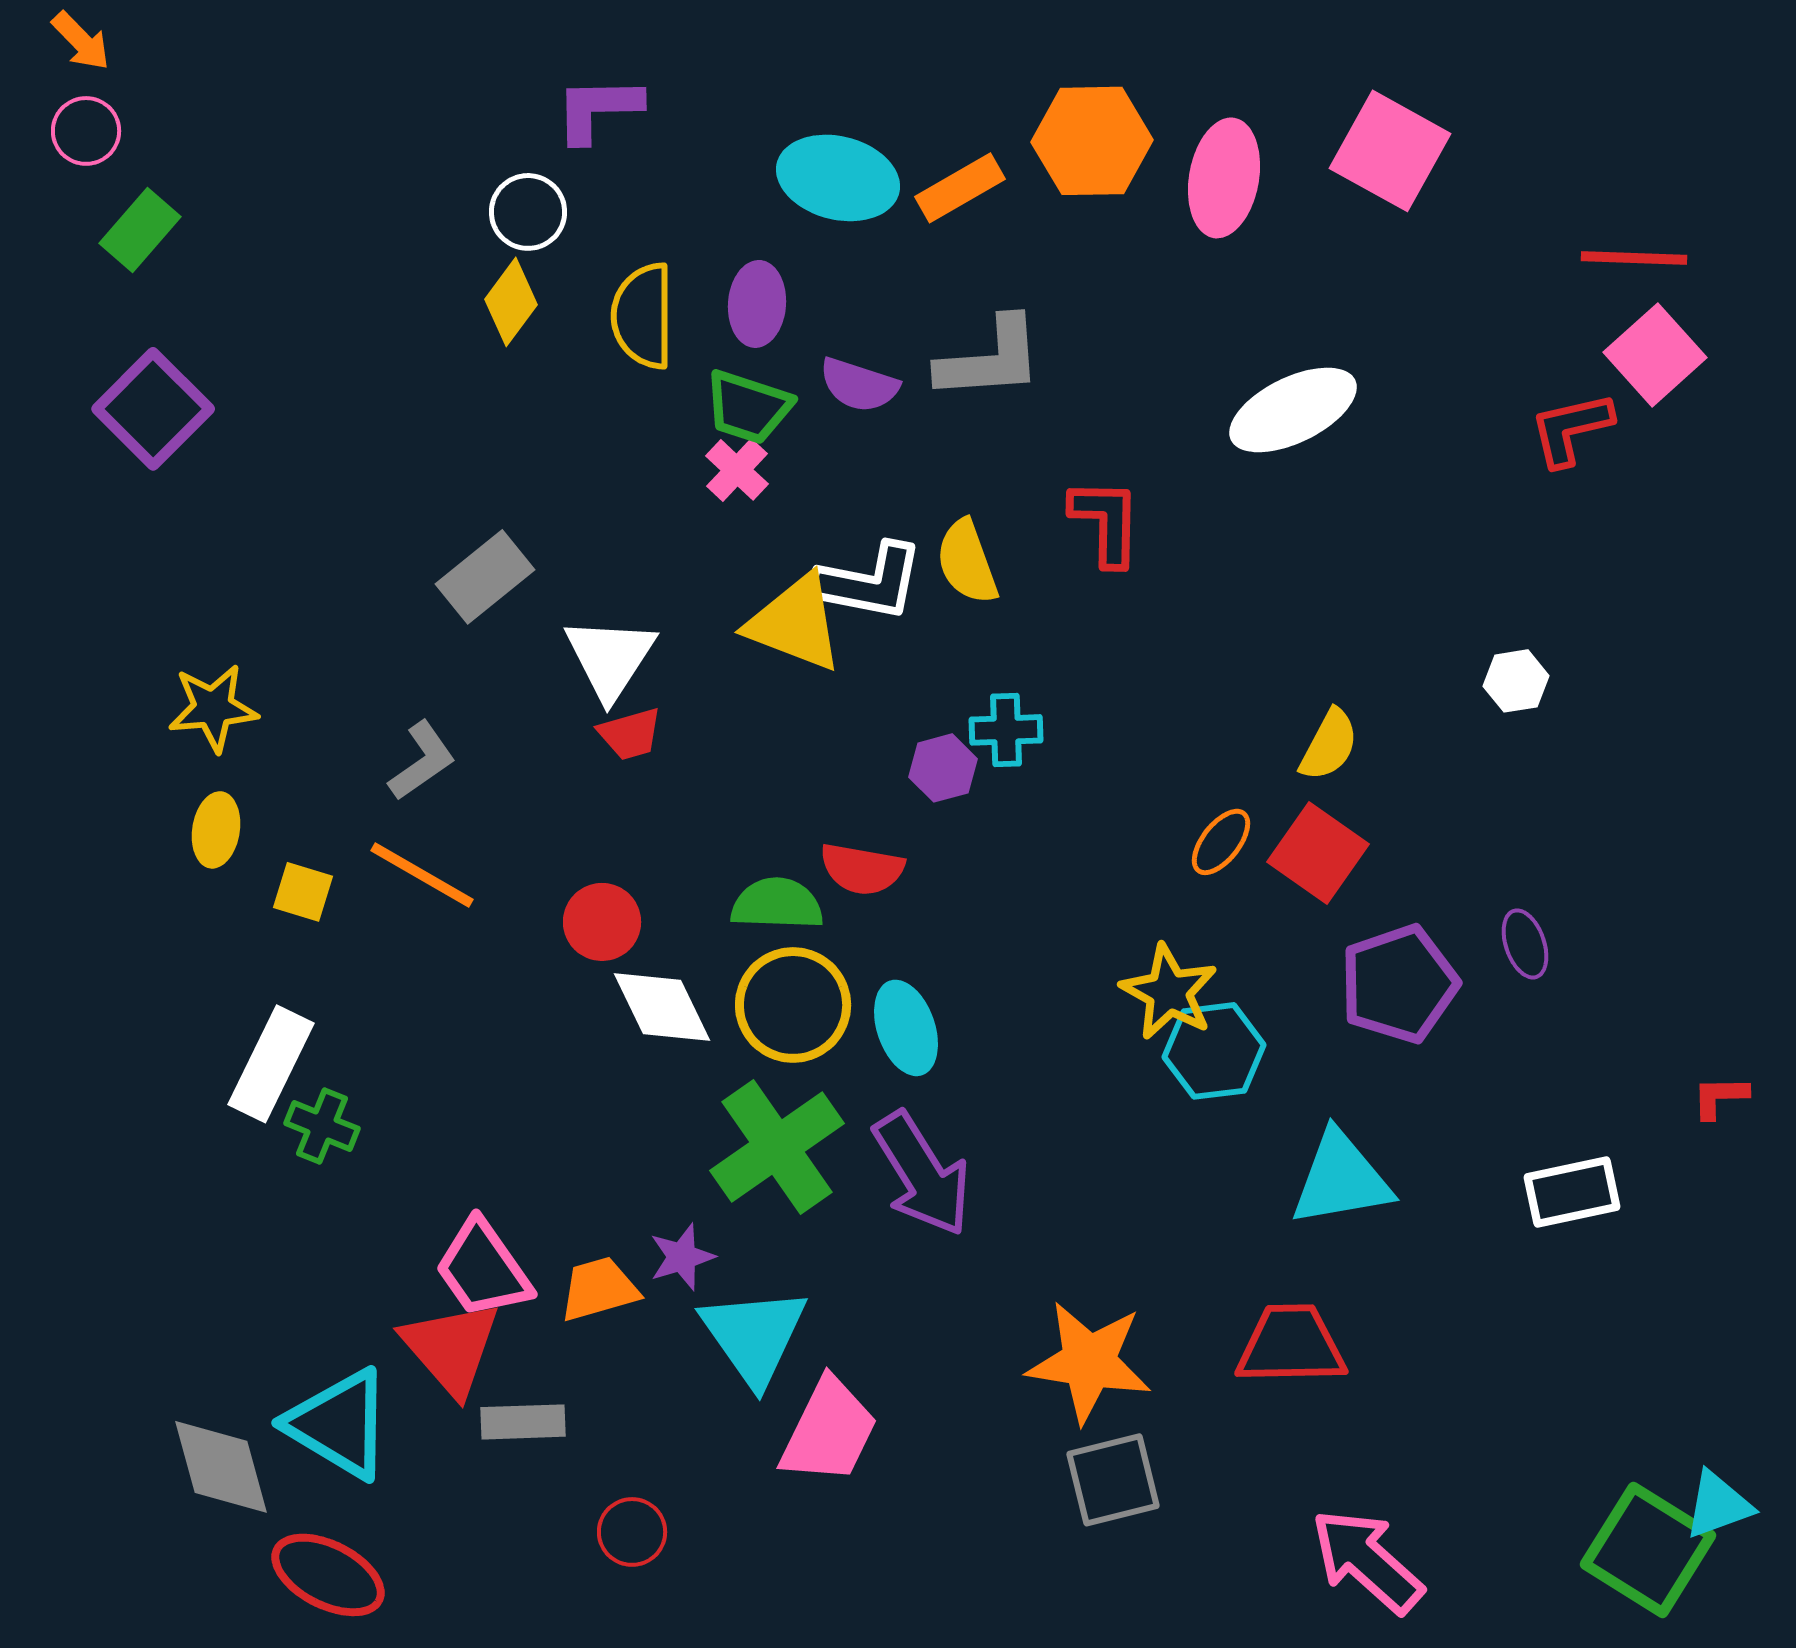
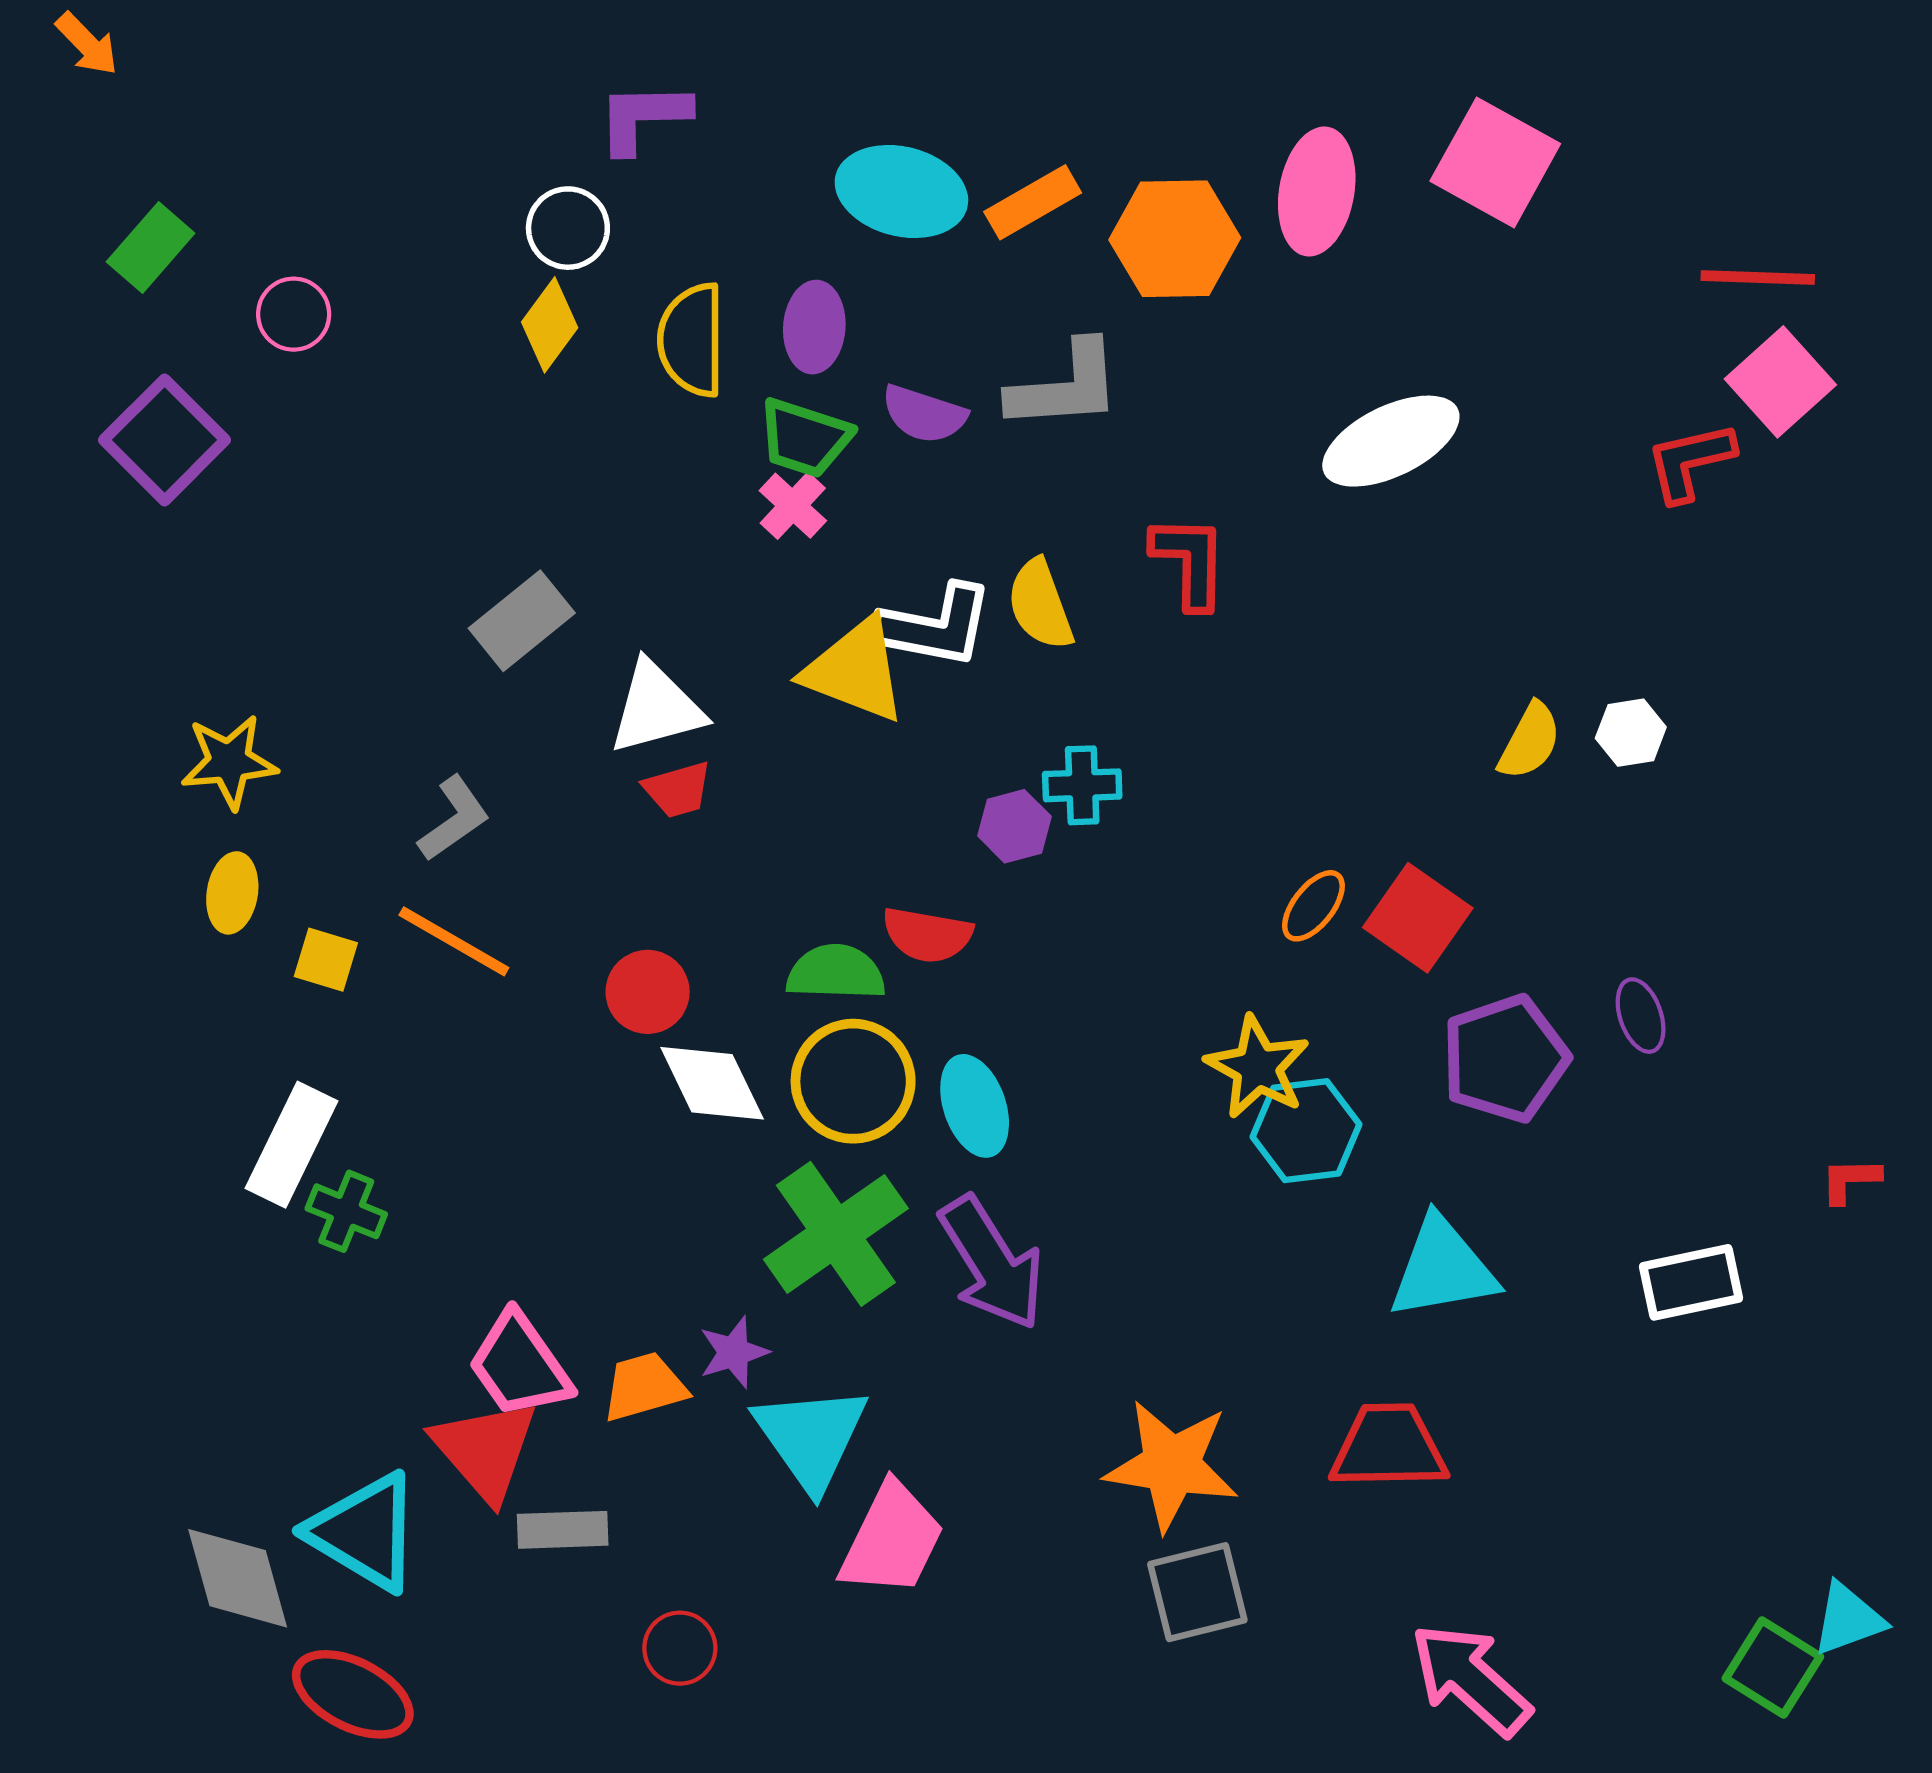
pink circle: (86, 131) -> (294, 314), moved
orange hexagon: (1092, 141) -> (1175, 239), moved
white triangle: (610, 658) -> (656, 708), turned 42
yellow semicircle: (1329, 745) -> (1530, 741), moved
green square: (1648, 1550) -> (1773, 1667), size x0.7

